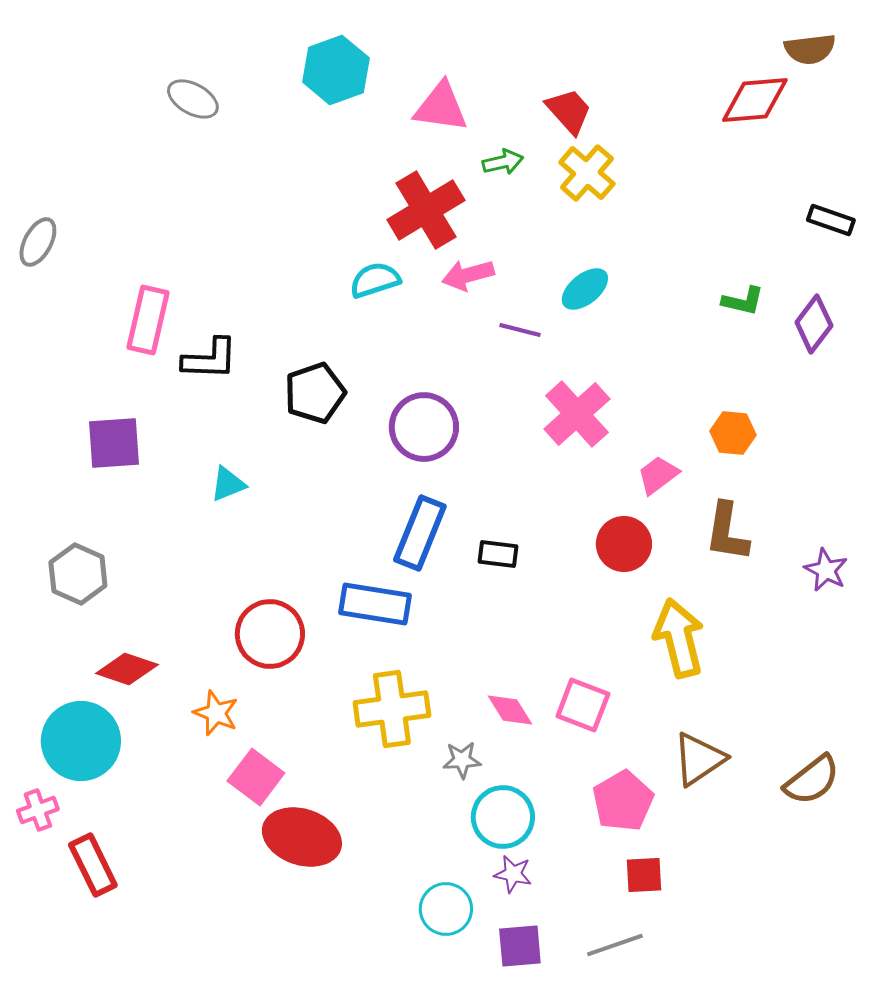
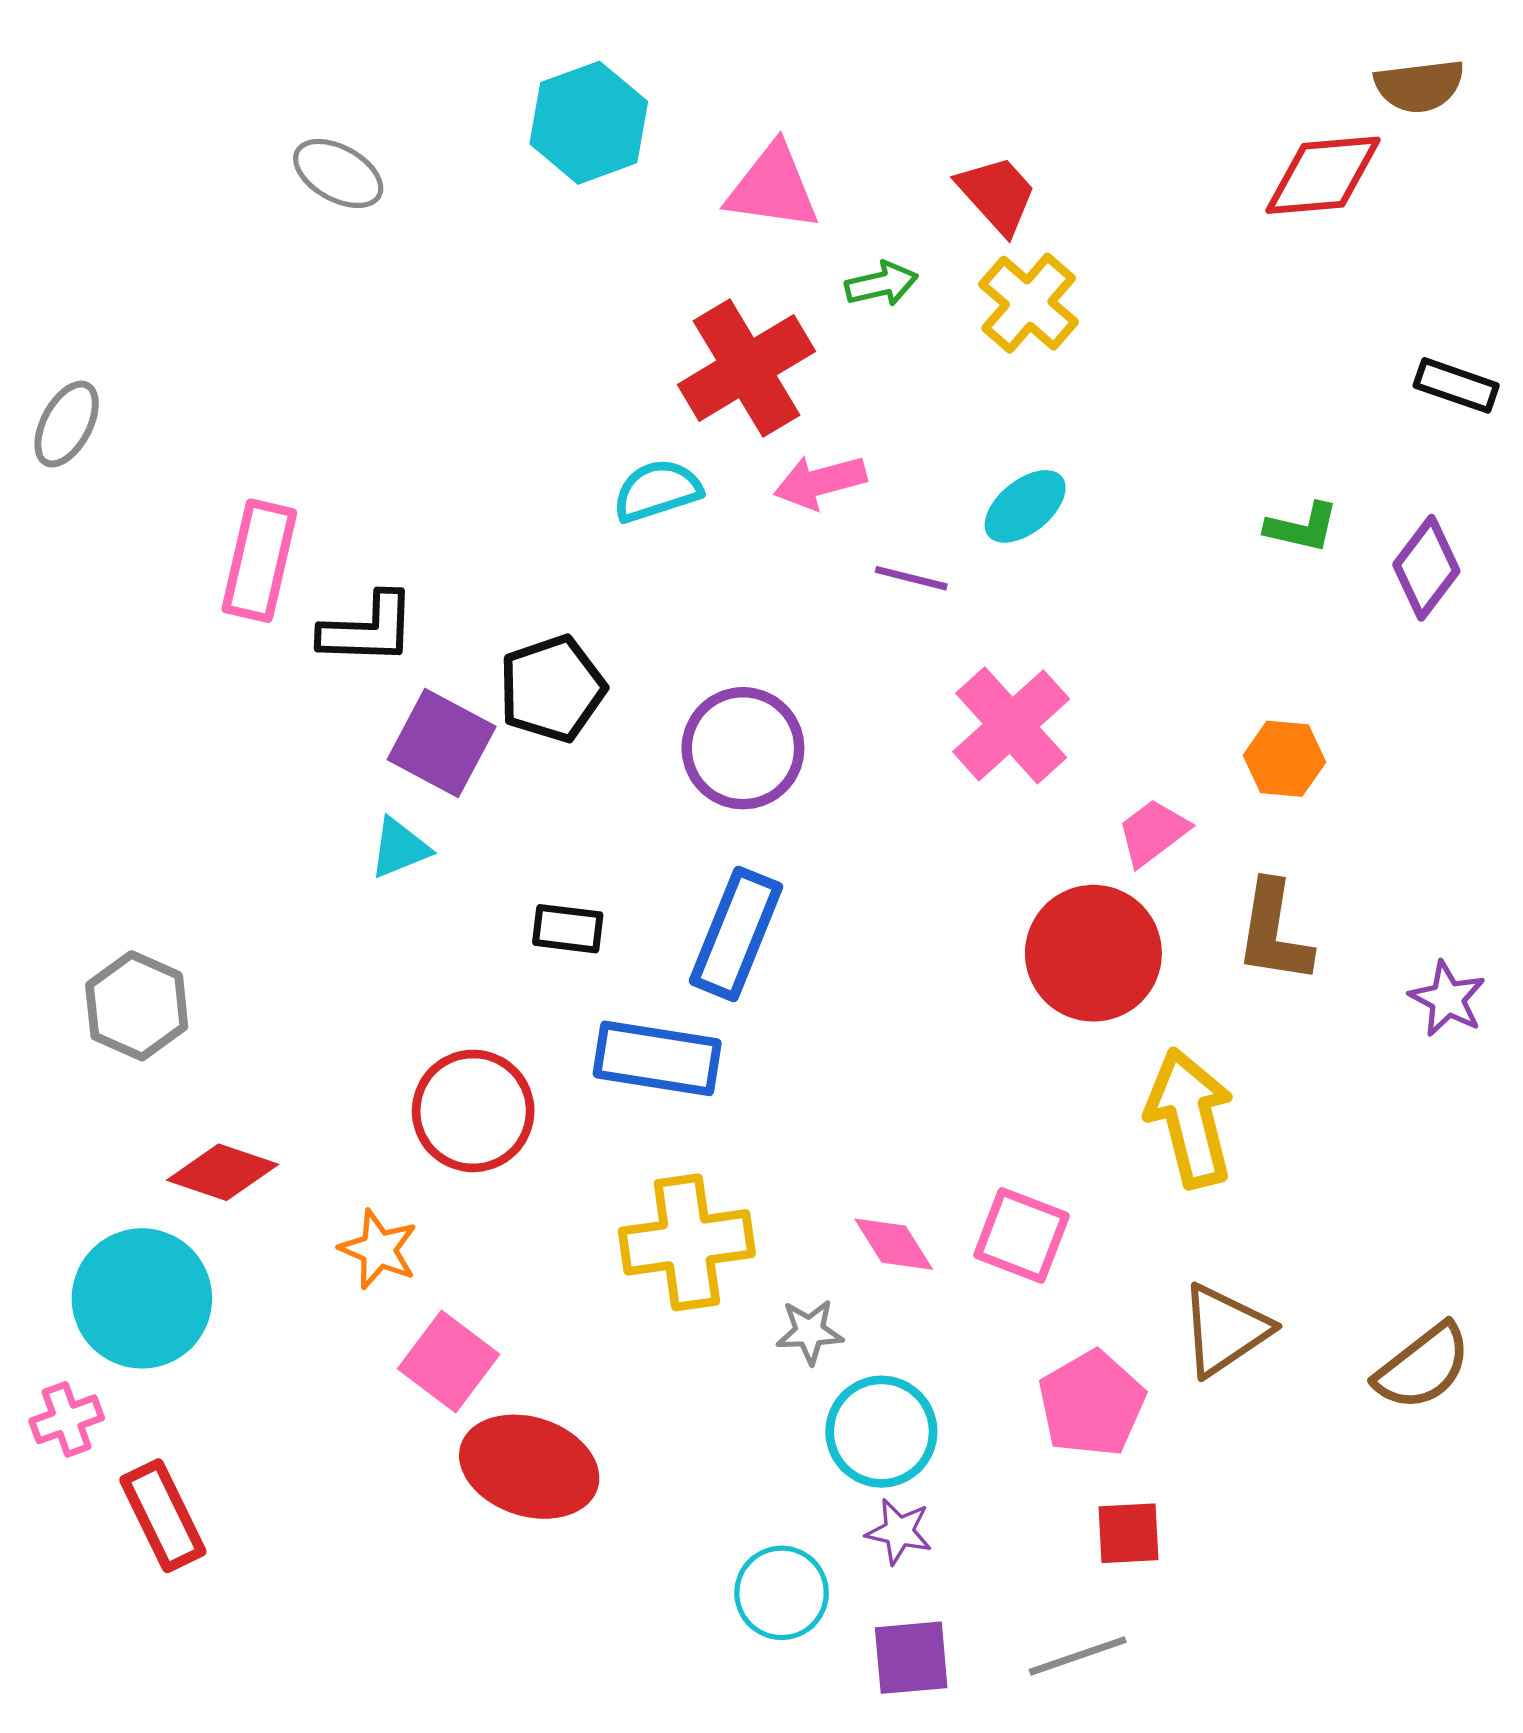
purple square: (114, 443) -> (442, 743), moved, turned 32
red circle: (624, 544) -> (1093, 953), size x1.4
black rectangle: (498, 554) -> (568, 929), moved

